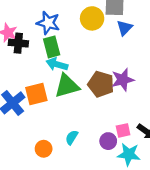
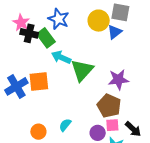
blue triangle: (125, 28) -> (115, 32), moved
green rectangle: (52, 47) -> (46, 38), moved, turned -30
brown pentagon: (101, 84) -> (109, 106), moved
green triangle: (67, 86) -> (82, 70), moved, turned -40

